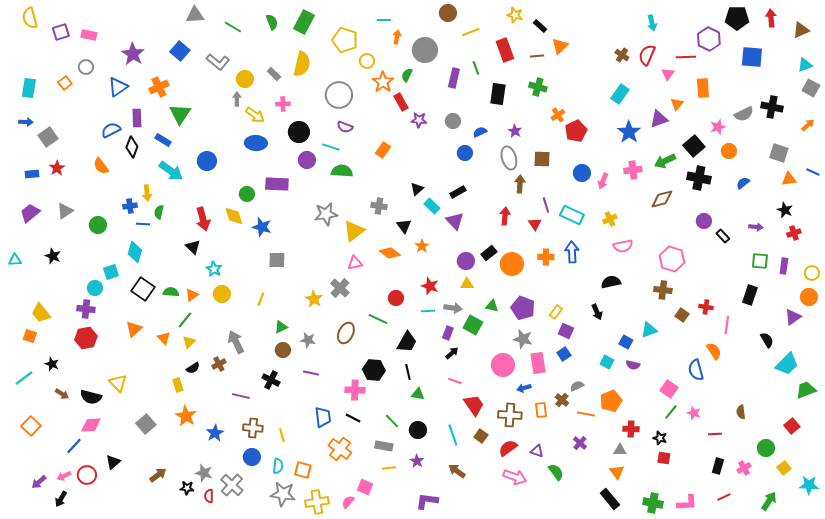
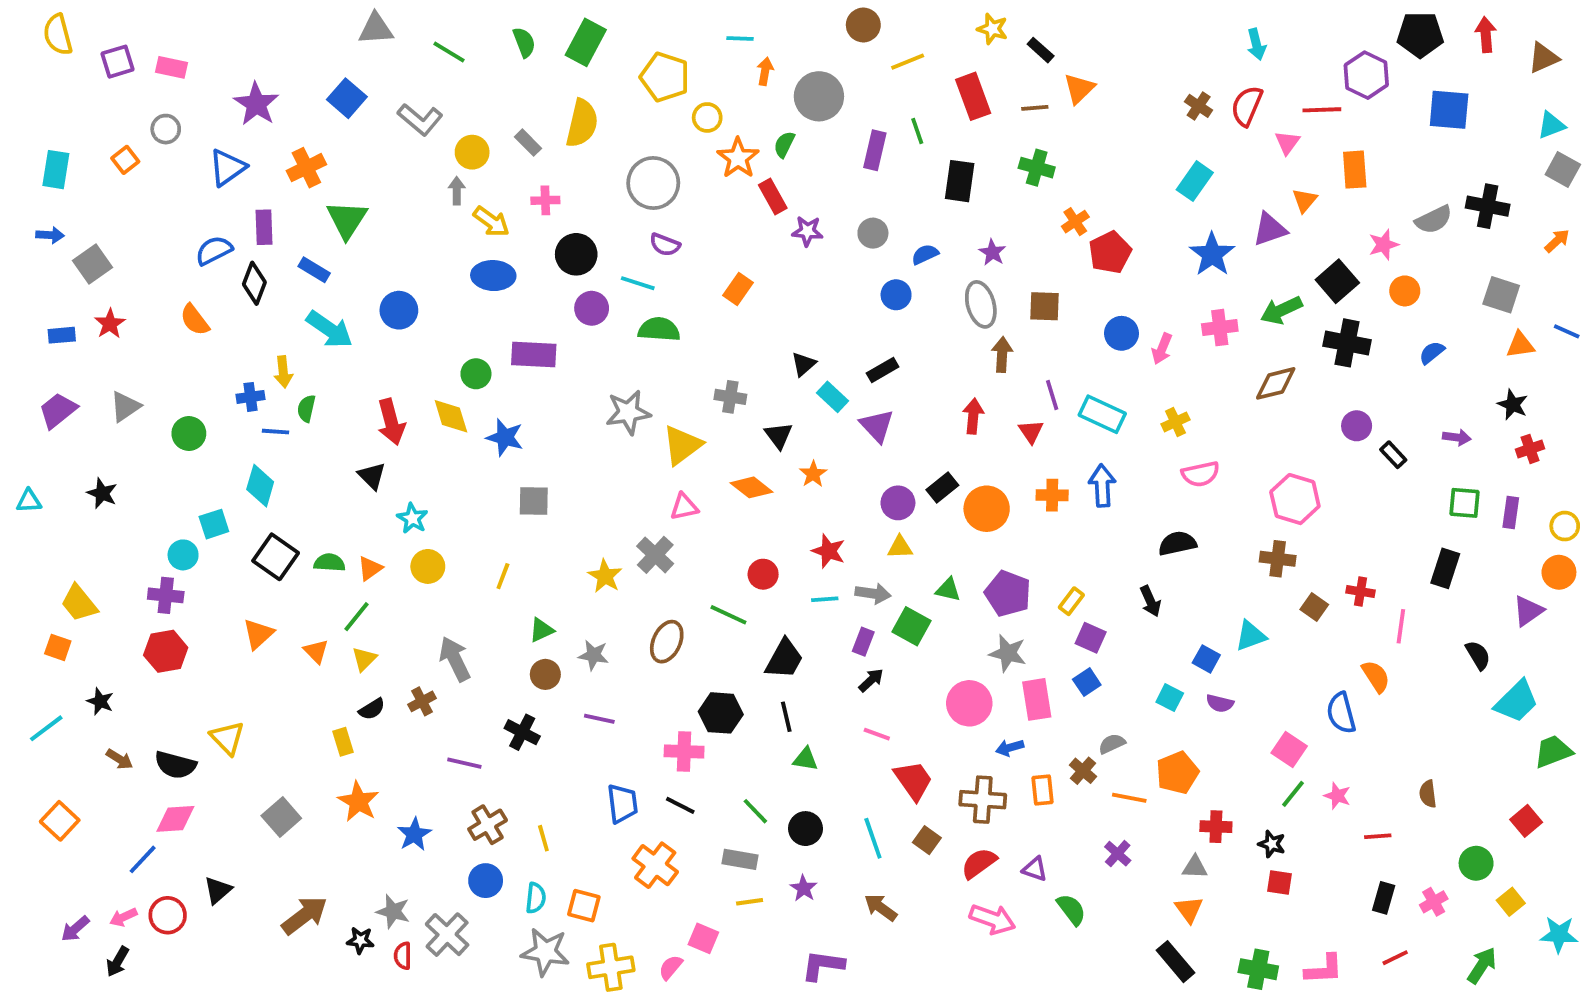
brown cross: (253, 428) -> (488, 825), turned -36
brown arrow: (158, 475) -> (304, 915), size x1.4

